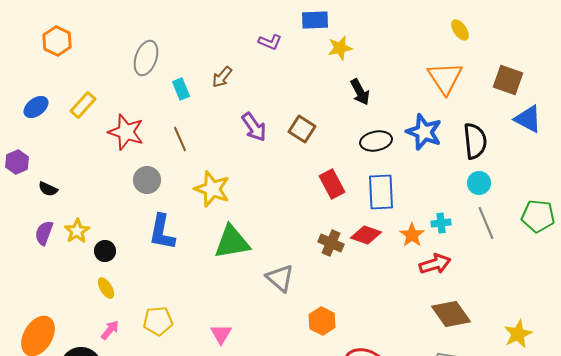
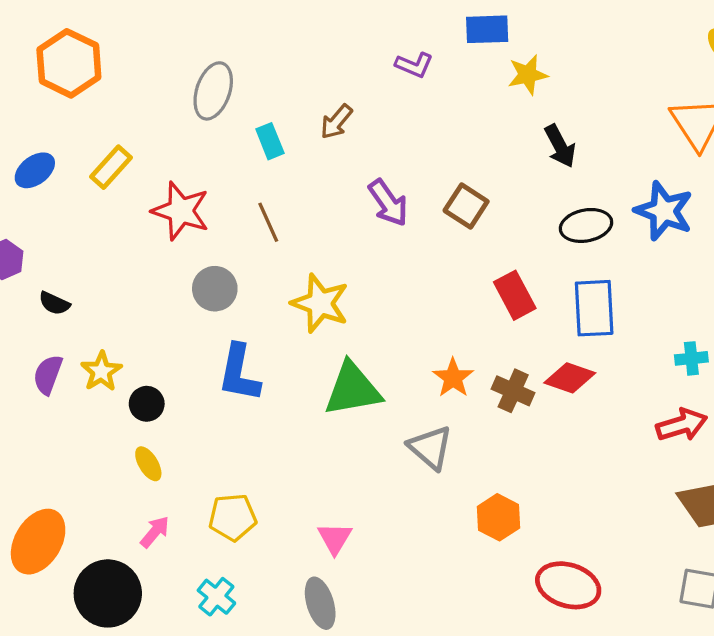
orange hexagon: (57, 41) -> (69, 63), size x1.4
orange star: (412, 235) -> (453, 378), moved

